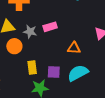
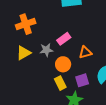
orange circle: (14, 46) -> (63, 64), moved
orange triangle: (74, 48) -> (85, 52), moved

